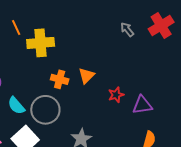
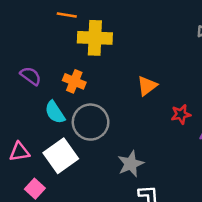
orange line: (16, 28) -> (67, 15), turned -63
orange cross: (60, 79) -> (74, 81), moved

